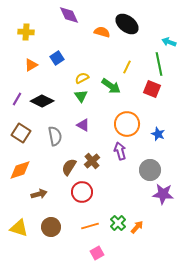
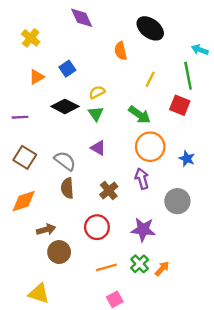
yellow cross: (26, 32) -> (31, 38), turned 35
orange semicircle: (102, 32) -> (121, 51), moved, turned -119
green arrow: (111, 86) -> (140, 115), moved
purple line: (17, 99) -> (20, 117), turned 56
black diamond: (42, 101) -> (65, 106), moved
gray semicircle: (55, 136) -> (65, 161), turned -42
brown semicircle: (69, 167) -> (67, 188), moved, turned -36
purple star: (163, 194) -> (143, 230), moved
brown circle: (51, 227) -> (59, 252), moved
yellow triangle: (19, 228) -> (39, 293), moved

